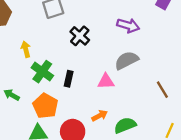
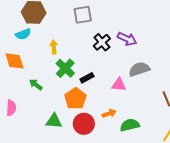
purple arrow: (128, 25) -> (127, 39), moved
black rectangle: (69, 79) -> (87, 78), turned 40
orange pentagon: (45, 106) -> (75, 99), moved

